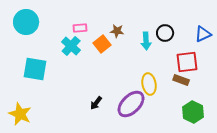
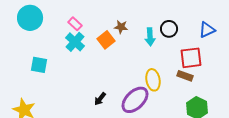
pink rectangle: (80, 28) -> (75, 24), moved, turned 48
cyan square: (35, 69) -> (39, 65), size x0.7

